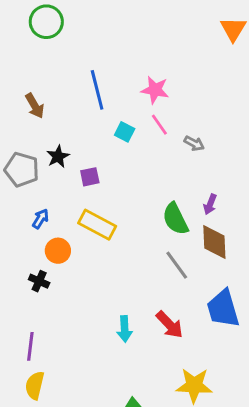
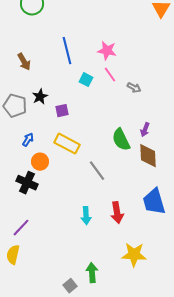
gray line: (177, 265) -> (97, 171), moved
black cross: (39, 281) -> (27, 183), size x1.5
red arrow: (169, 325) -> (117, 213), turned 35
purple line: (30, 346) -> (21, 228), turned 36
yellow semicircle: (35, 385) -> (13, 255), moved

